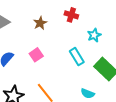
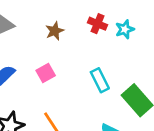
cyan star: (94, 35) -> (125, 29), moved

